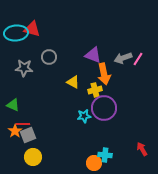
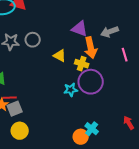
gray circle: (49, 57) -> (33, 40), moved
pink line: (138, 59) -> (125, 55), moved, turned -48
yellow cross: (95, 90) -> (82, 64), turned 32
cyan cross: (105, 155) -> (92, 129), turned 32

